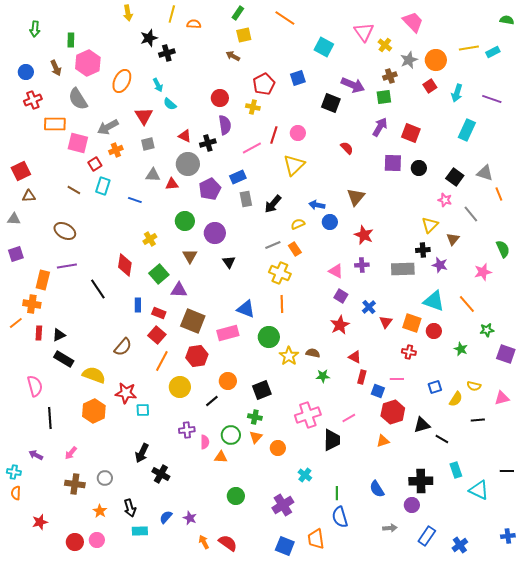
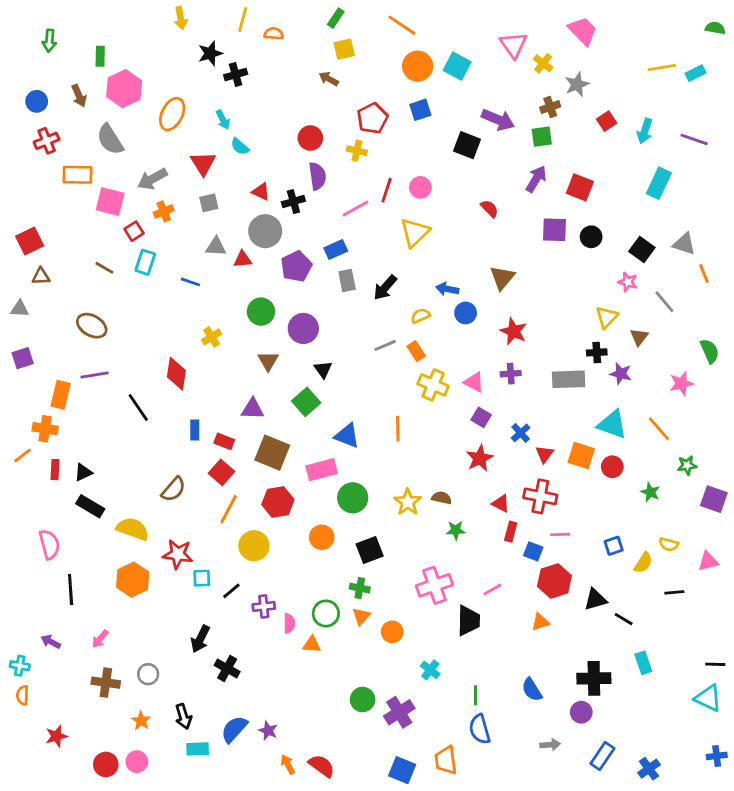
orange circle: (436, 60) -> (418, 66), moved
yellow cross: (280, 273) -> (433, 385), moved
green square: (159, 274) -> (306, 402), moved
green circle: (269, 337) -> (353, 498), moved
red cross: (409, 352) -> (540, 496), moved, size x1.6
black line: (212, 401) -> (231, 591), moved
cyan triangle: (479, 490) -> (708, 698), moved
green circle: (236, 496) -> (363, 700), moved
blue semicircle: (166, 517) -> (234, 729), size x1.5

